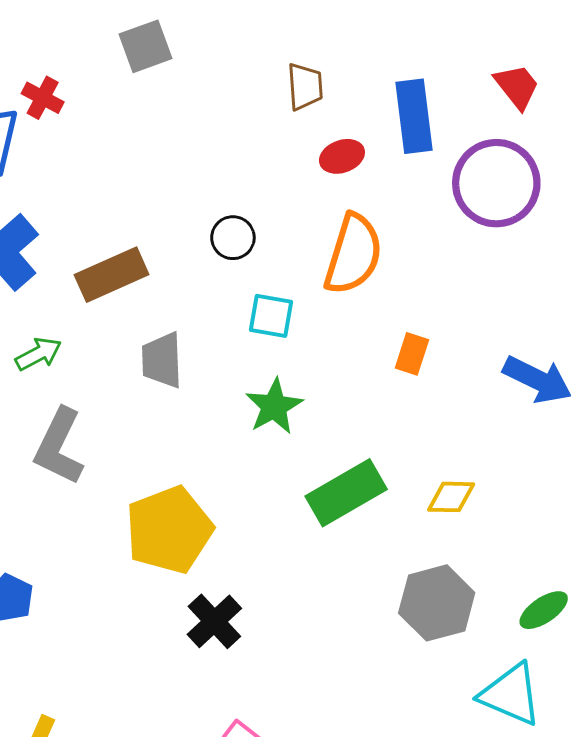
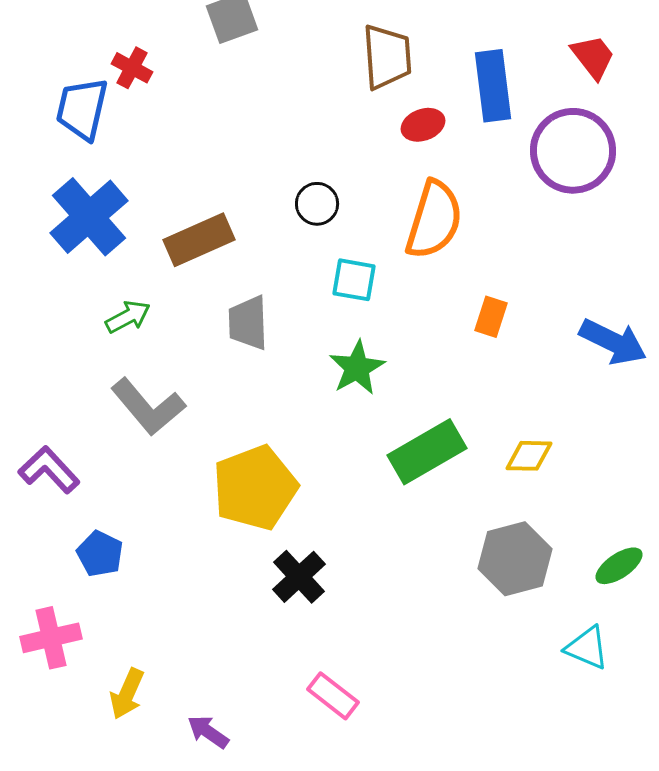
brown trapezoid: (305, 86) -> (387, 57), size x1.4
gray L-shape: (59, 447) -> (148, 407), turned -66
cyan triangle: (511, 694) -> (587, 648), size x0.7

